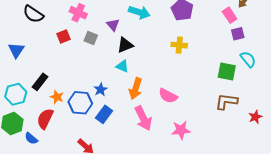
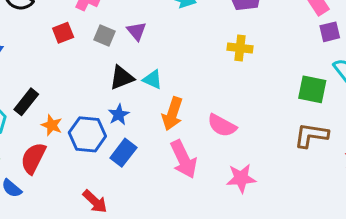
purple triangle: (113, 25) -> (137, 31), moved
black triangle: (125, 45) -> (122, 78), moved

